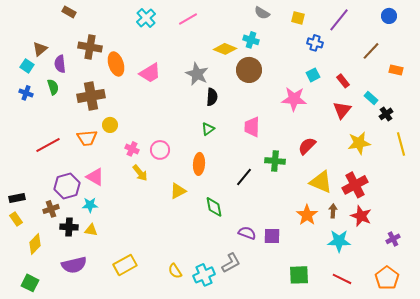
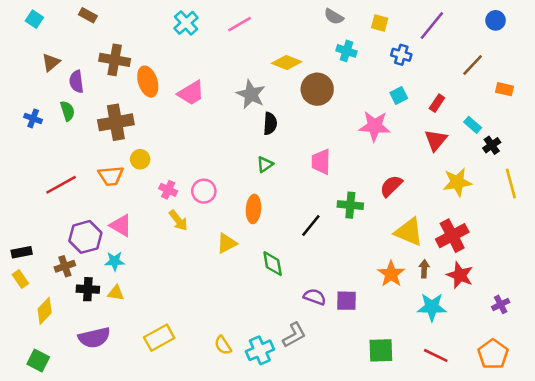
cyan cross: (251, 40) -> (346, 51), moved
cyan square: (27, 66) -> (34, 19), moved
red rectangle: (343, 81) -> (437, 103), turned 72

